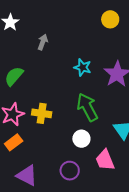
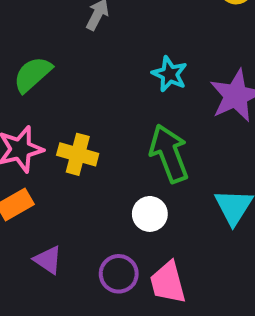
pink trapezoid: (105, 160) -> (168, 283), moved
purple triangle: (27, 176) -> (48, 260), moved, size x0.7

